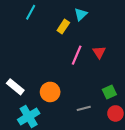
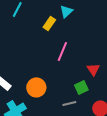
red triangle: (99, 52) -> (93, 69), moved
green square: (109, 92) -> (81, 87), moved

